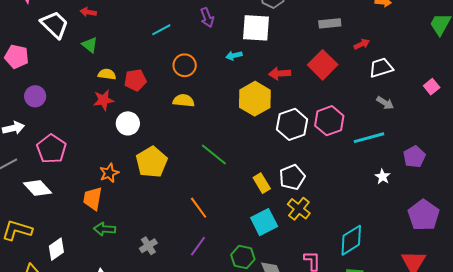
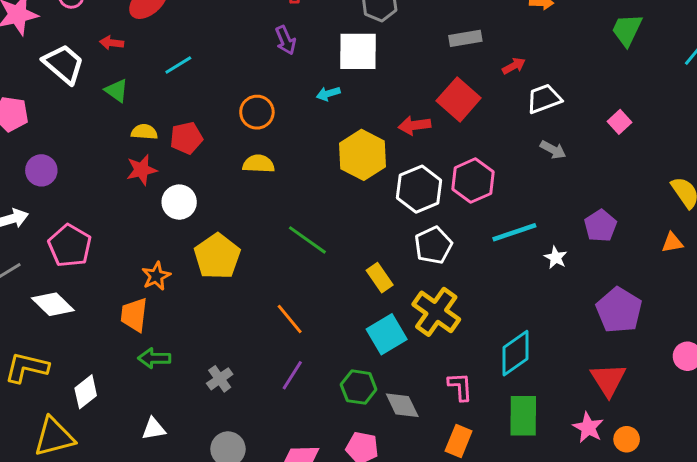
cyan line: (161, 30) -> (178, 65), moved
red arrow: (280, 74) -> (414, 125), moved
cyan line: (369, 138) -> (514, 232), moved
white pentagon: (292, 177) -> (433, 245), moved
yellow cross: (299, 209) -> (436, 312), size x1.4

